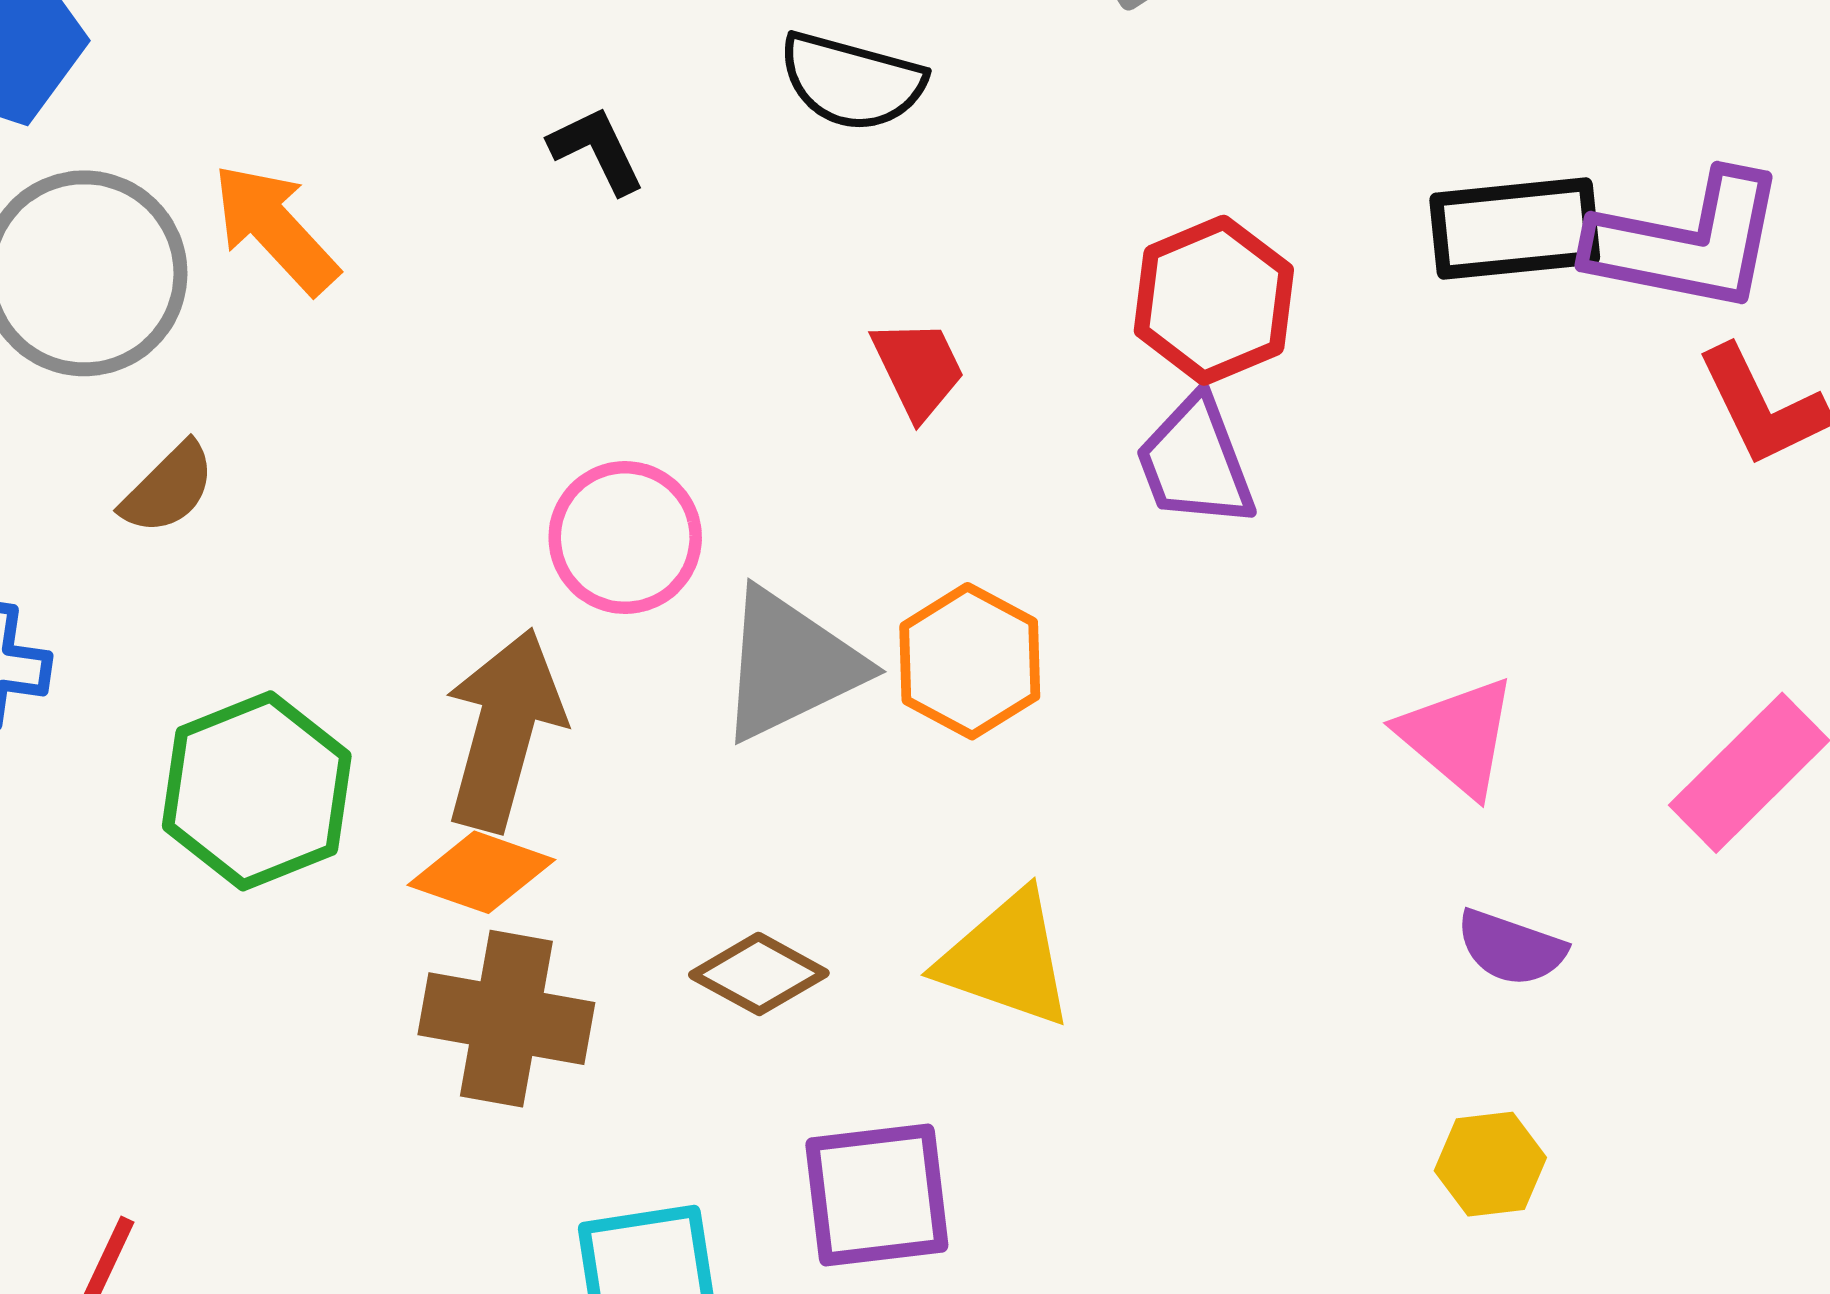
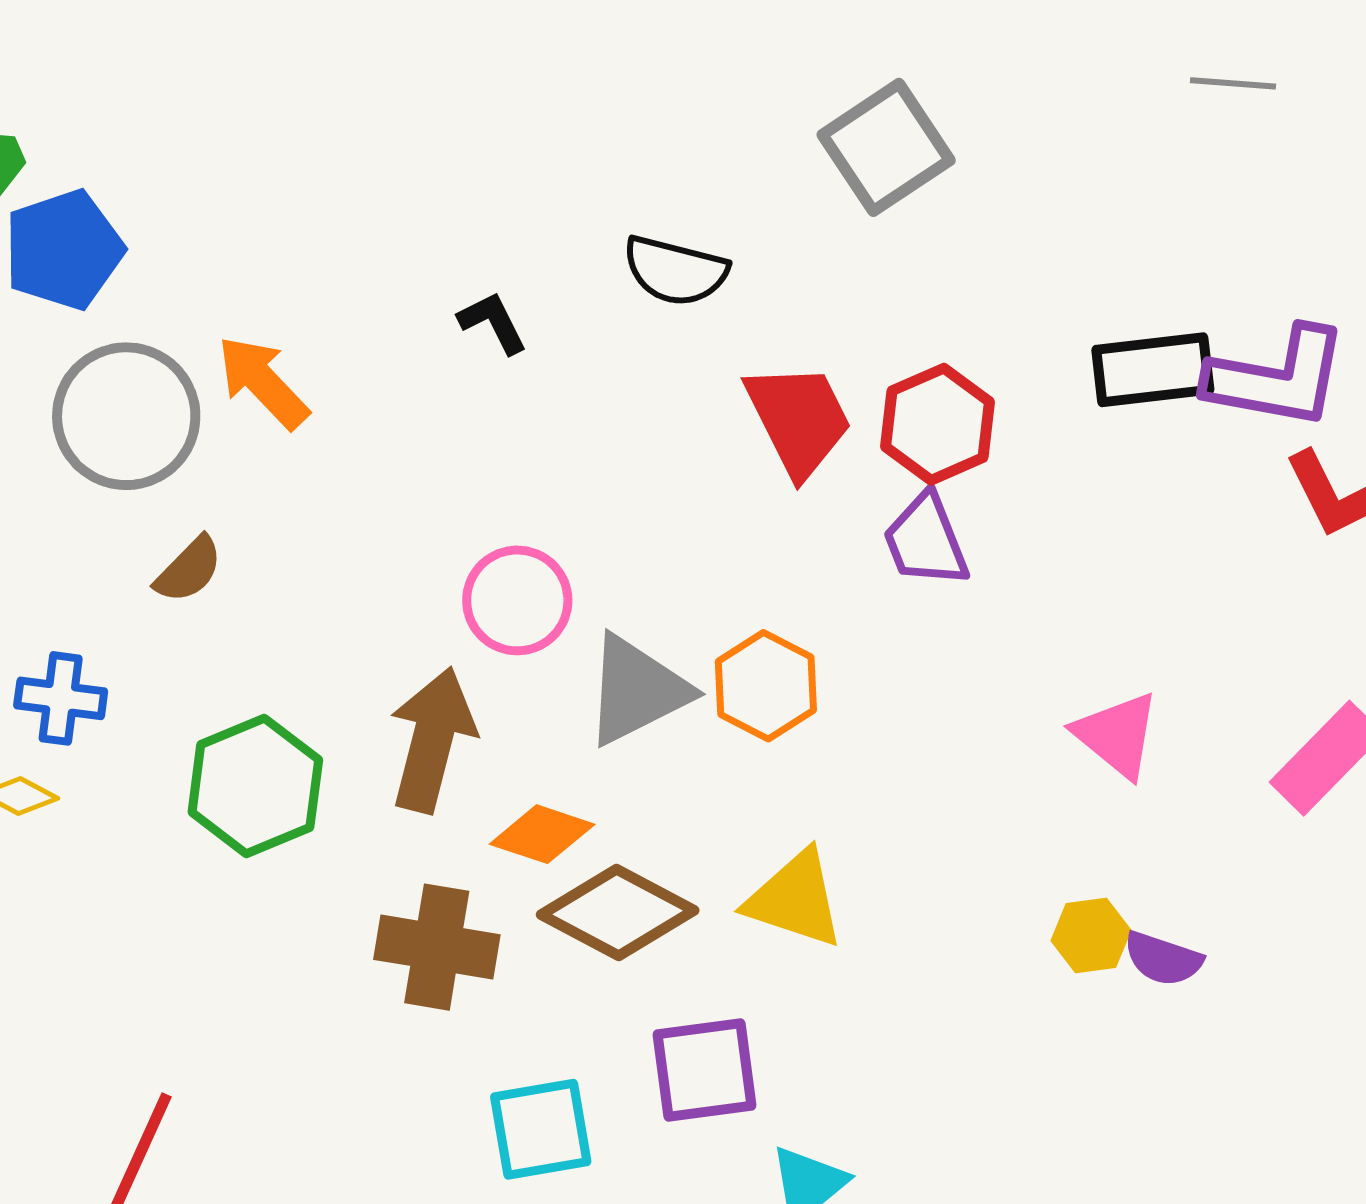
red trapezoid: (918, 369) -> (799, 419), moved, size x1.6
orange diamond: (481, 872) -> (542, 834), moved
purple semicircle: (1511, 948) -> (1163, 959), moved
brown diamond: (759, 974) -> (618, 912), size x1.6
yellow hexagon: (1490, 1164) -> (1091, 936), moved

